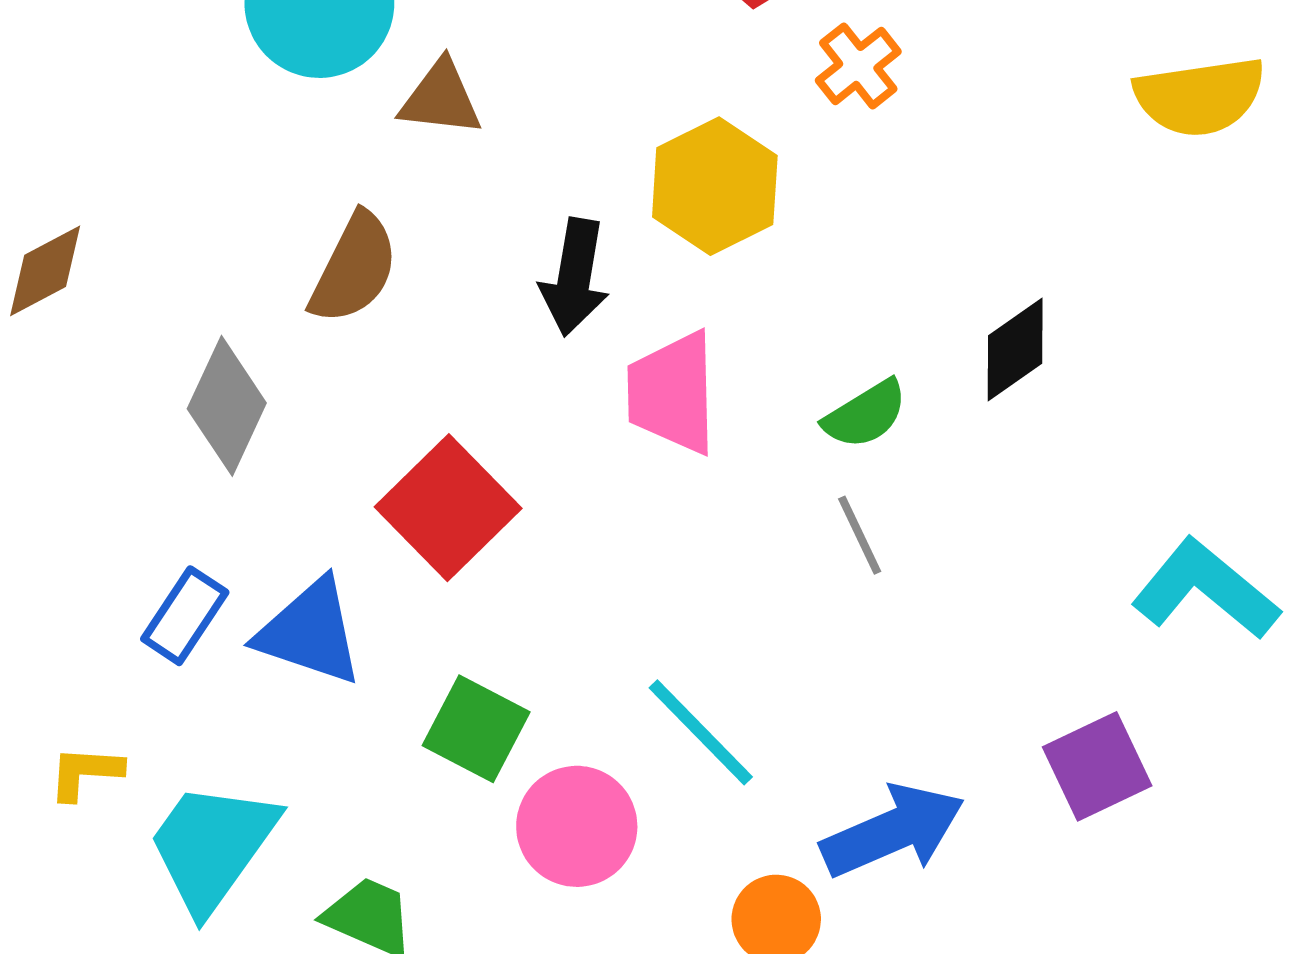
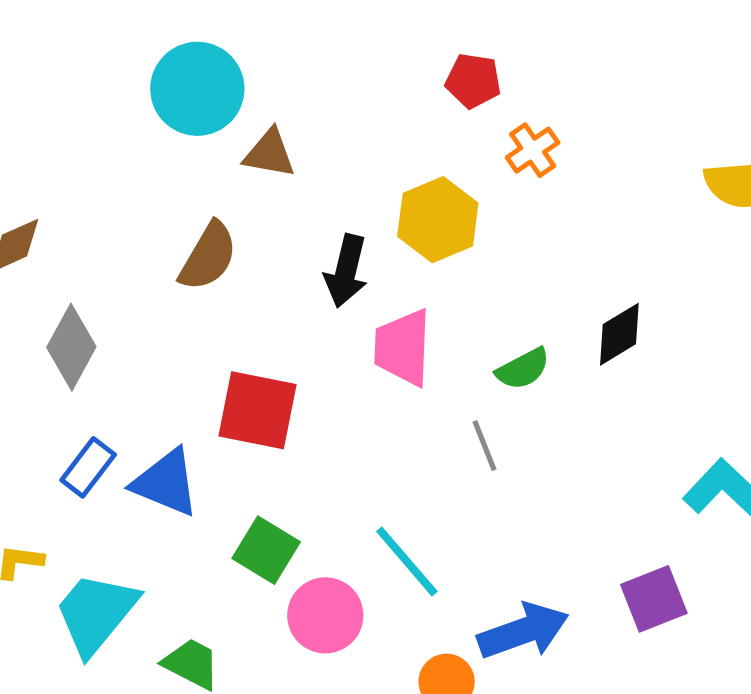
gray diamond: (227, 406) -> (71, 347), moved
red square: (448, 508) -> (258, 410), turned -38
gray line: (860, 535) -> (484, 446), moved

